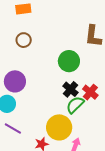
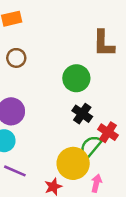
red cross: (90, 92) -> (108, 132), moved
green semicircle: (75, 105) -> (90, 147), moved

